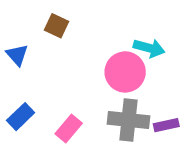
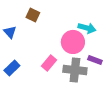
purple rectangle: (166, 125) -> (95, 60), moved, turned 32
pink rectangle: (69, 129) -> (49, 63), moved

